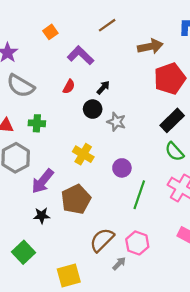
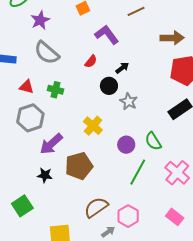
green semicircle: (174, 152) -> (153, 141), moved

